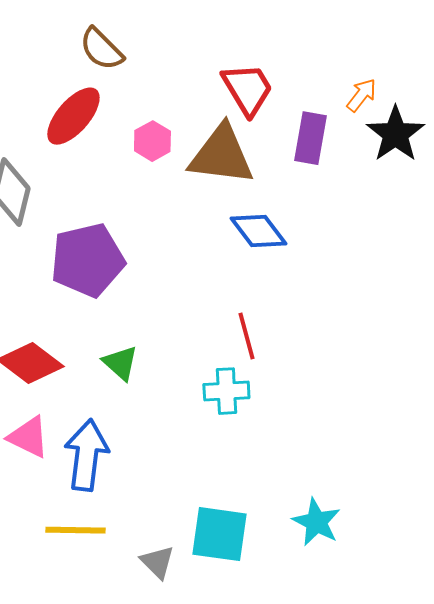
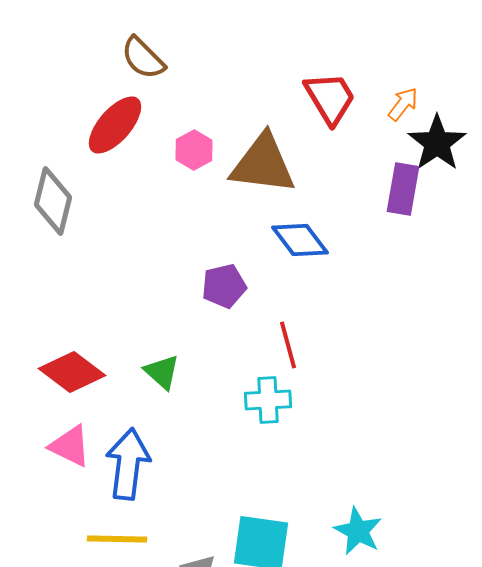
red trapezoid: (247, 89) -> (330, 98), moved
purple rectangle: (310, 138) -> (403, 189), moved
purple pentagon: (87, 260) -> (224, 286), moved, size x0.6

